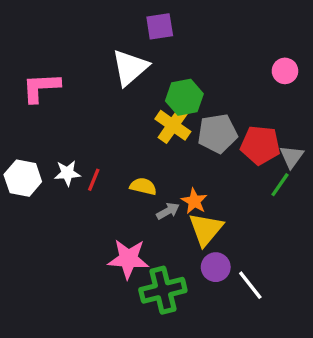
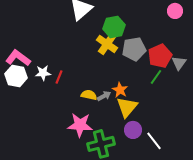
pink L-shape: (41, 87) -> (18, 58), moved, turned 40
red pentagon: (260, 145) -> (160, 56), turned -30
green line: (280, 185) -> (156, 77), moved
yellow semicircle: (143, 186) -> (89, 95), moved

